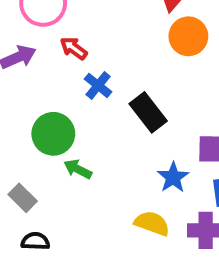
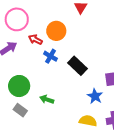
orange circle: (188, 36) -> (56, 31), moved
green circle: (53, 134) -> (19, 86), moved
gray rectangle: (23, 198) -> (20, 110), moved

